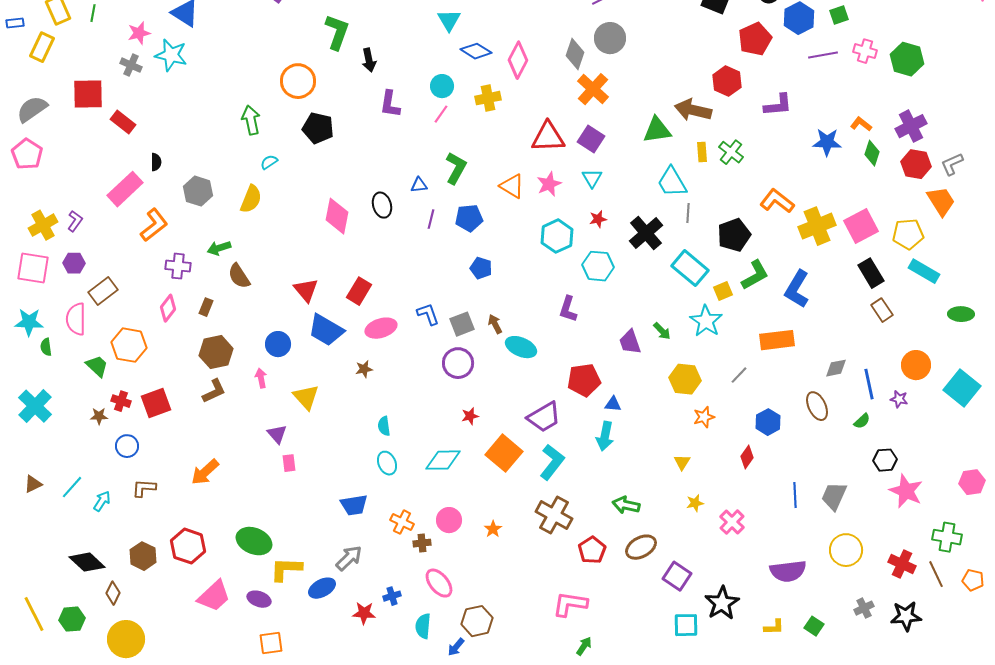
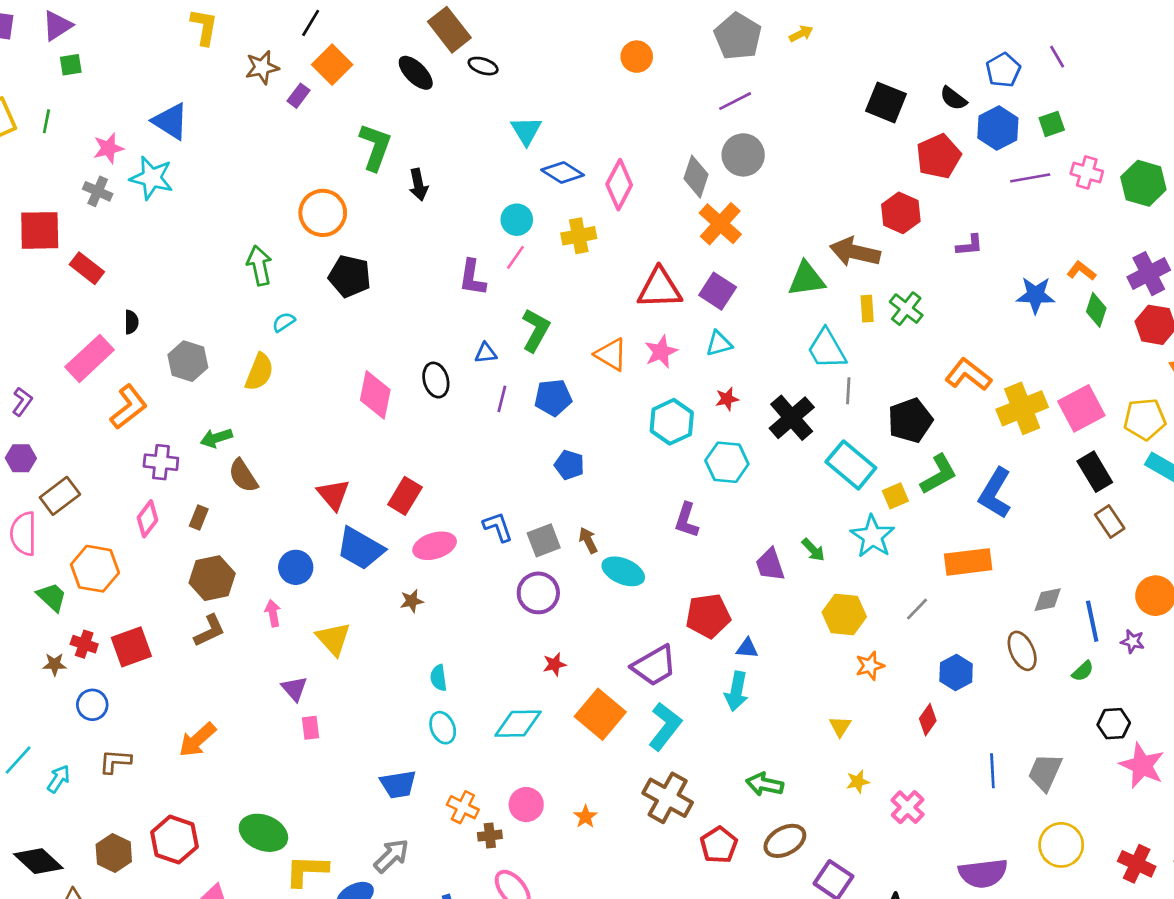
purple L-shape: (390, 104) -> (472, 278), moved
purple L-shape: (778, 105) -> (970, 245), size x0.7
cyan triangle: (592, 178) -> (719, 344), turned 45

